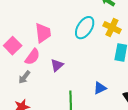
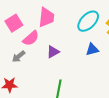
blue triangle: (100, 88) -> (92, 49), moved

